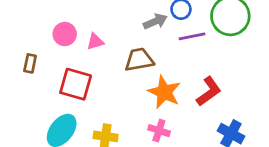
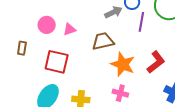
purple line: (192, 36) -> (141, 22), turned -66

